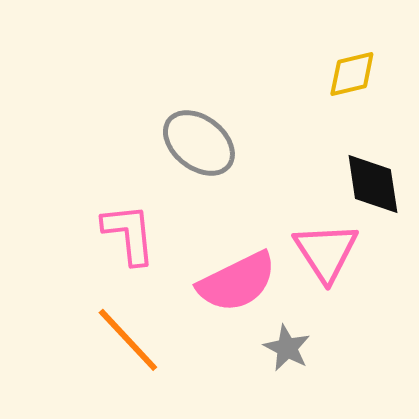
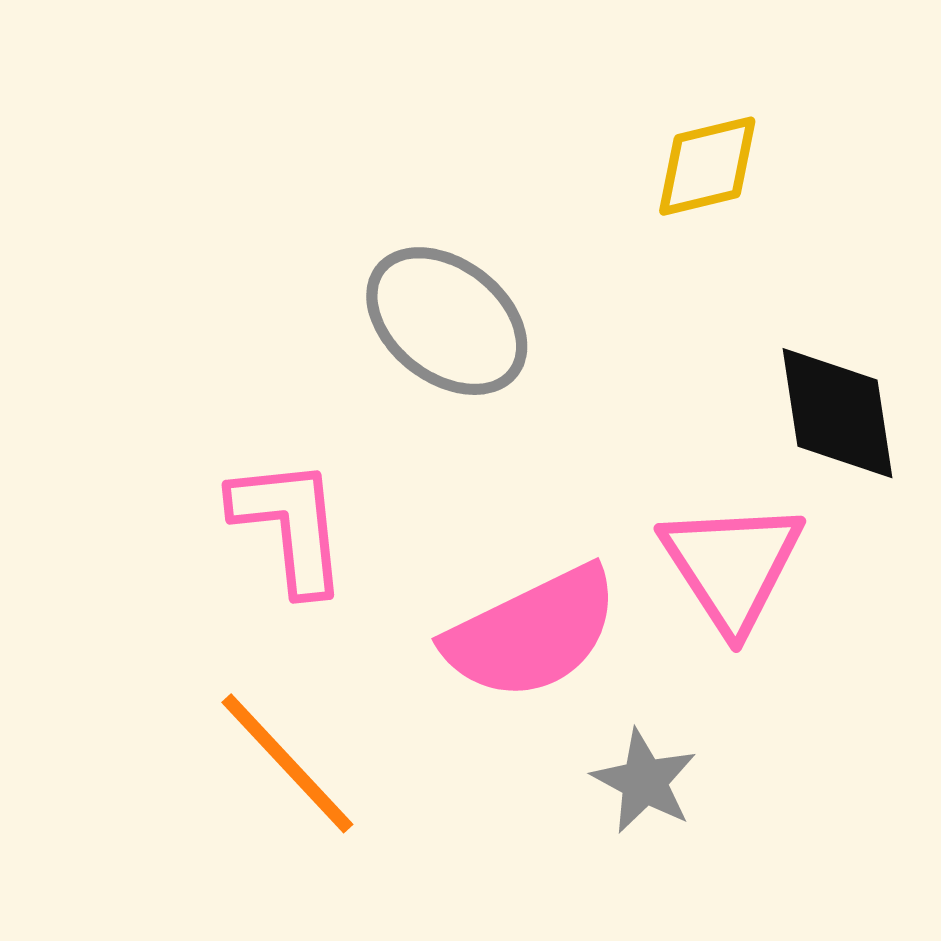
yellow diamond: (352, 74) -> (707, 166), moved

